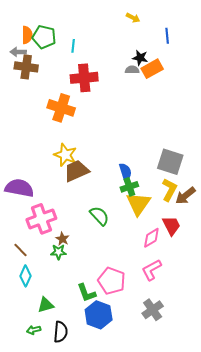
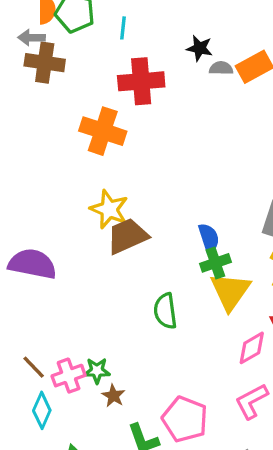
black star: (140, 58) -> (200, 48), moved
green semicircle: (99, 216) -> (165, 311), turned -145
pink cross: (41, 219) -> (69, 376), moved, size x0.7
brown star: (62, 239) -> (113, 396), moved

